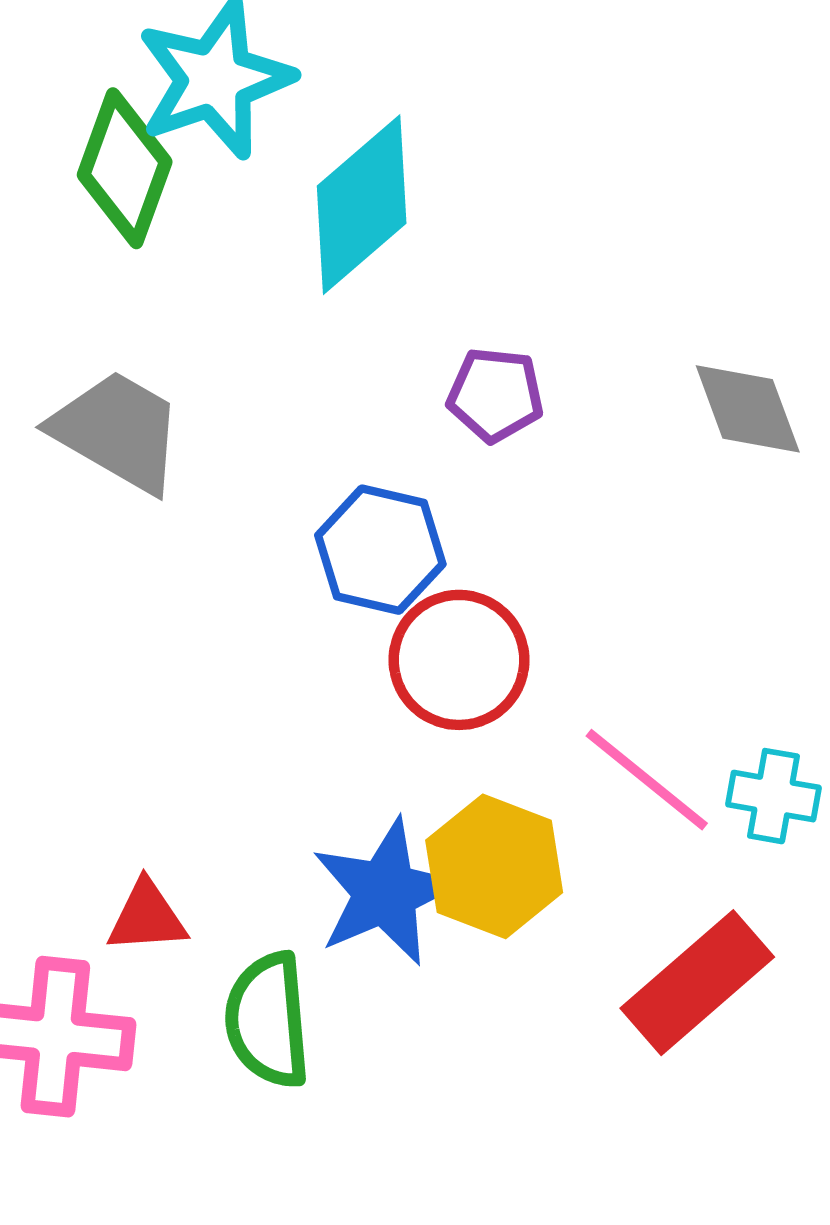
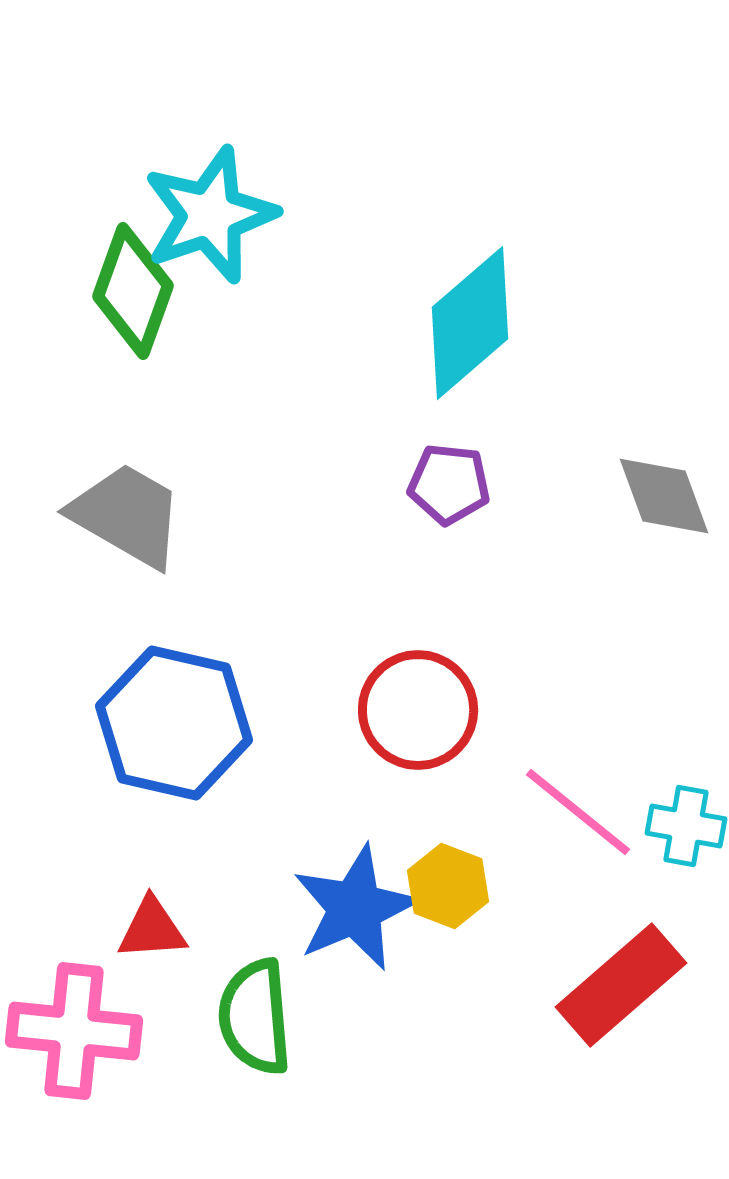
cyan diamond: (362, 205) -> (470, 323), moved
blue hexagon: (380, 550) -> (174, 723), moved, size x1.4
yellow hexagon: (494, 866) -> (448, 886), size x0.7

